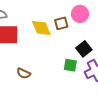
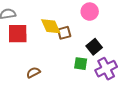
brown square: (61, 23) -> (64, 33), moved
brown semicircle: (24, 73) -> (33, 73), turned 128

